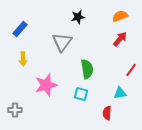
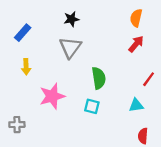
orange semicircle: (120, 16) -> (136, 18), turned -56
black star: (78, 17) -> (71, 19), moved
red semicircle: (107, 113) -> (143, 136), moved

